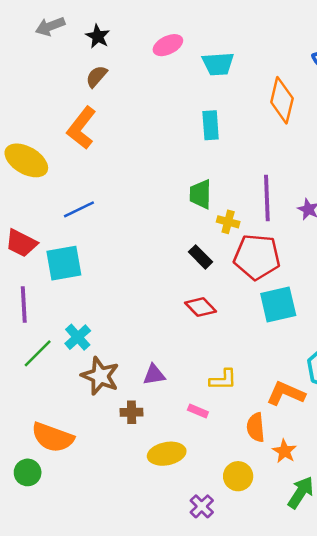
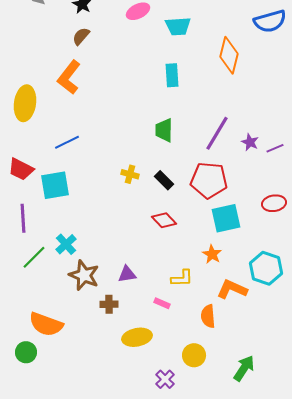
yellow ellipse: (26, 160) -> (25, 103), turned 68
purple line: (267, 198) -> (217, 133), turned 33
yellow cross: (228, 222) -> (130, 174), moved
orange star: (284, 451) -> (212, 254), moved

